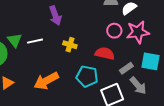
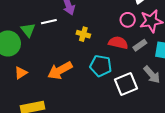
white line: (35, 41) -> (49, 22), moved
gray rectangle: (126, 68) -> (140, 45), moved

